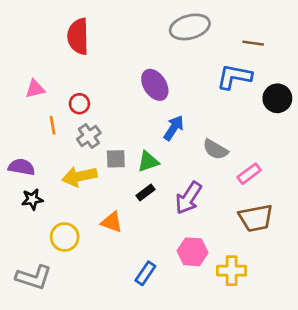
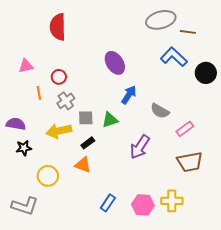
gray ellipse: (190, 27) -> (161, 20), moved
blue L-shape: (234, 77) -> (174, 57), turned 32
black rectangle: (145, 193) -> (88, 143), moved
pink hexagon: (193, 252) -> (143, 205), moved

